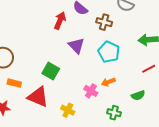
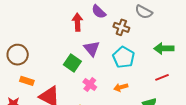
red arrow: (60, 20) -> (77, 22), turned -30
green square: (51, 71) -> (72, 63), moved
pink cross: (91, 91) -> (90, 85), moved

